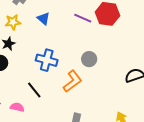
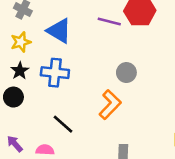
blue triangle: (44, 19) -> (59, 31), size x1.5
blue cross: (47, 60) -> (55, 73), moved

